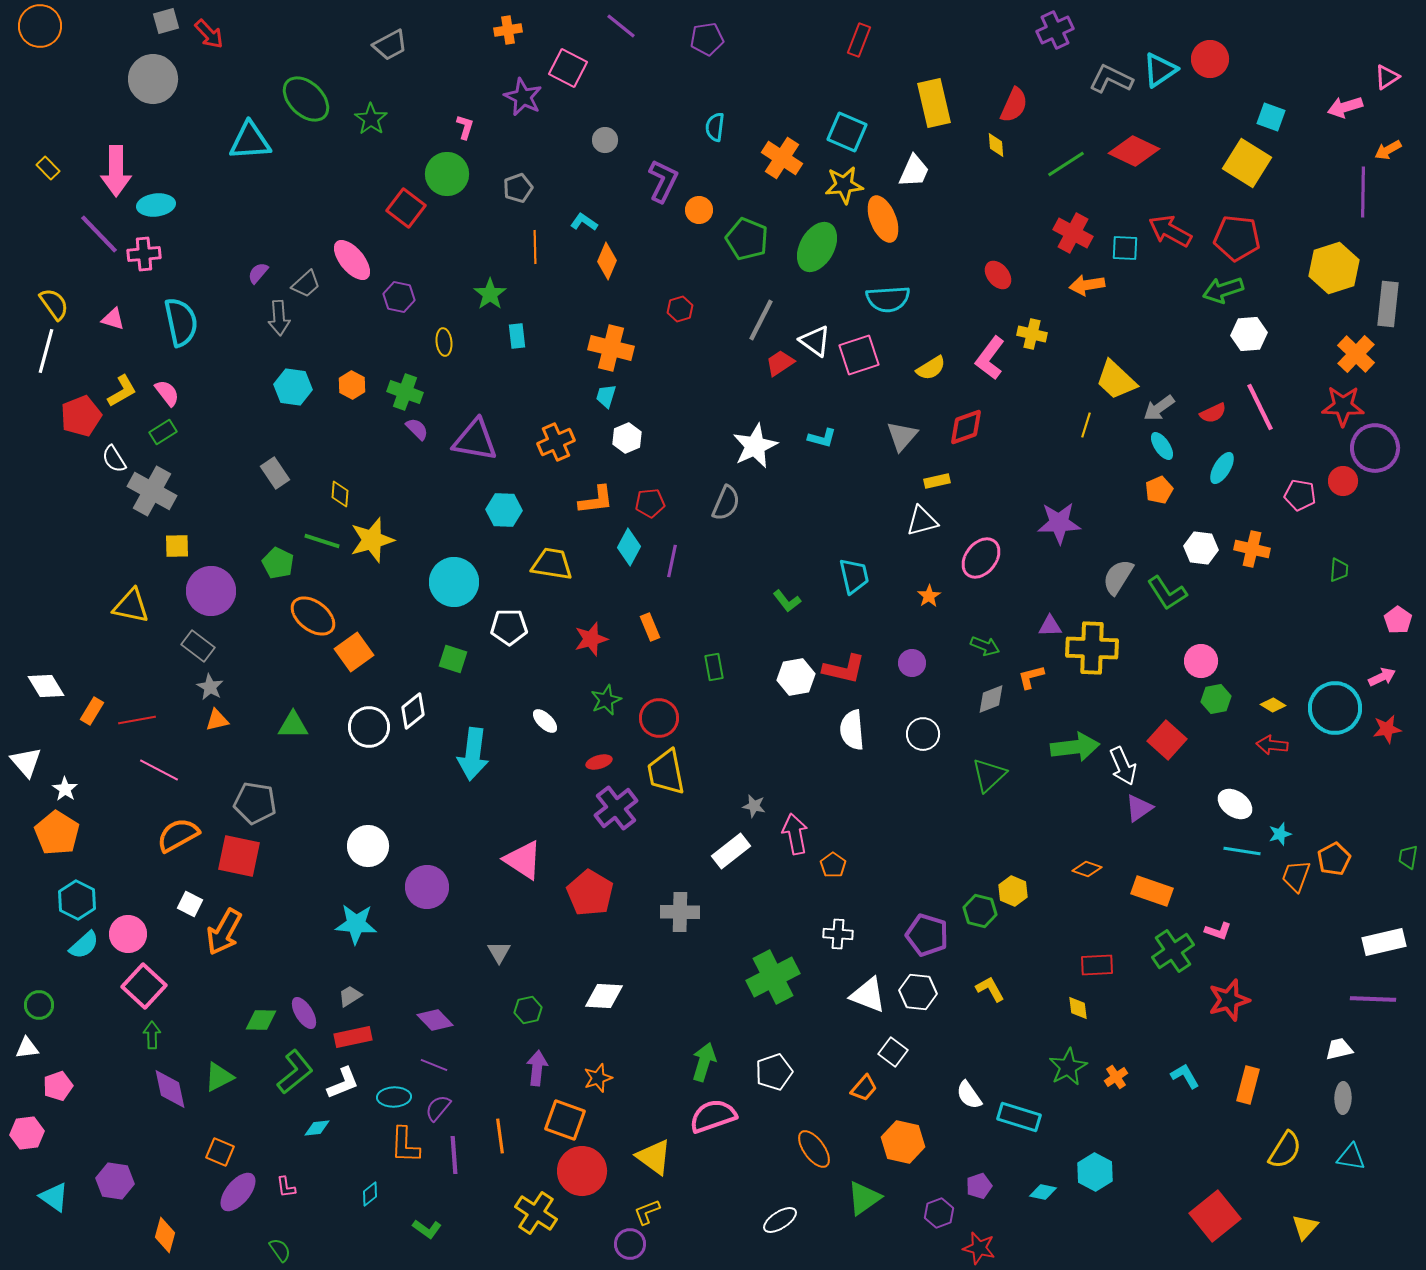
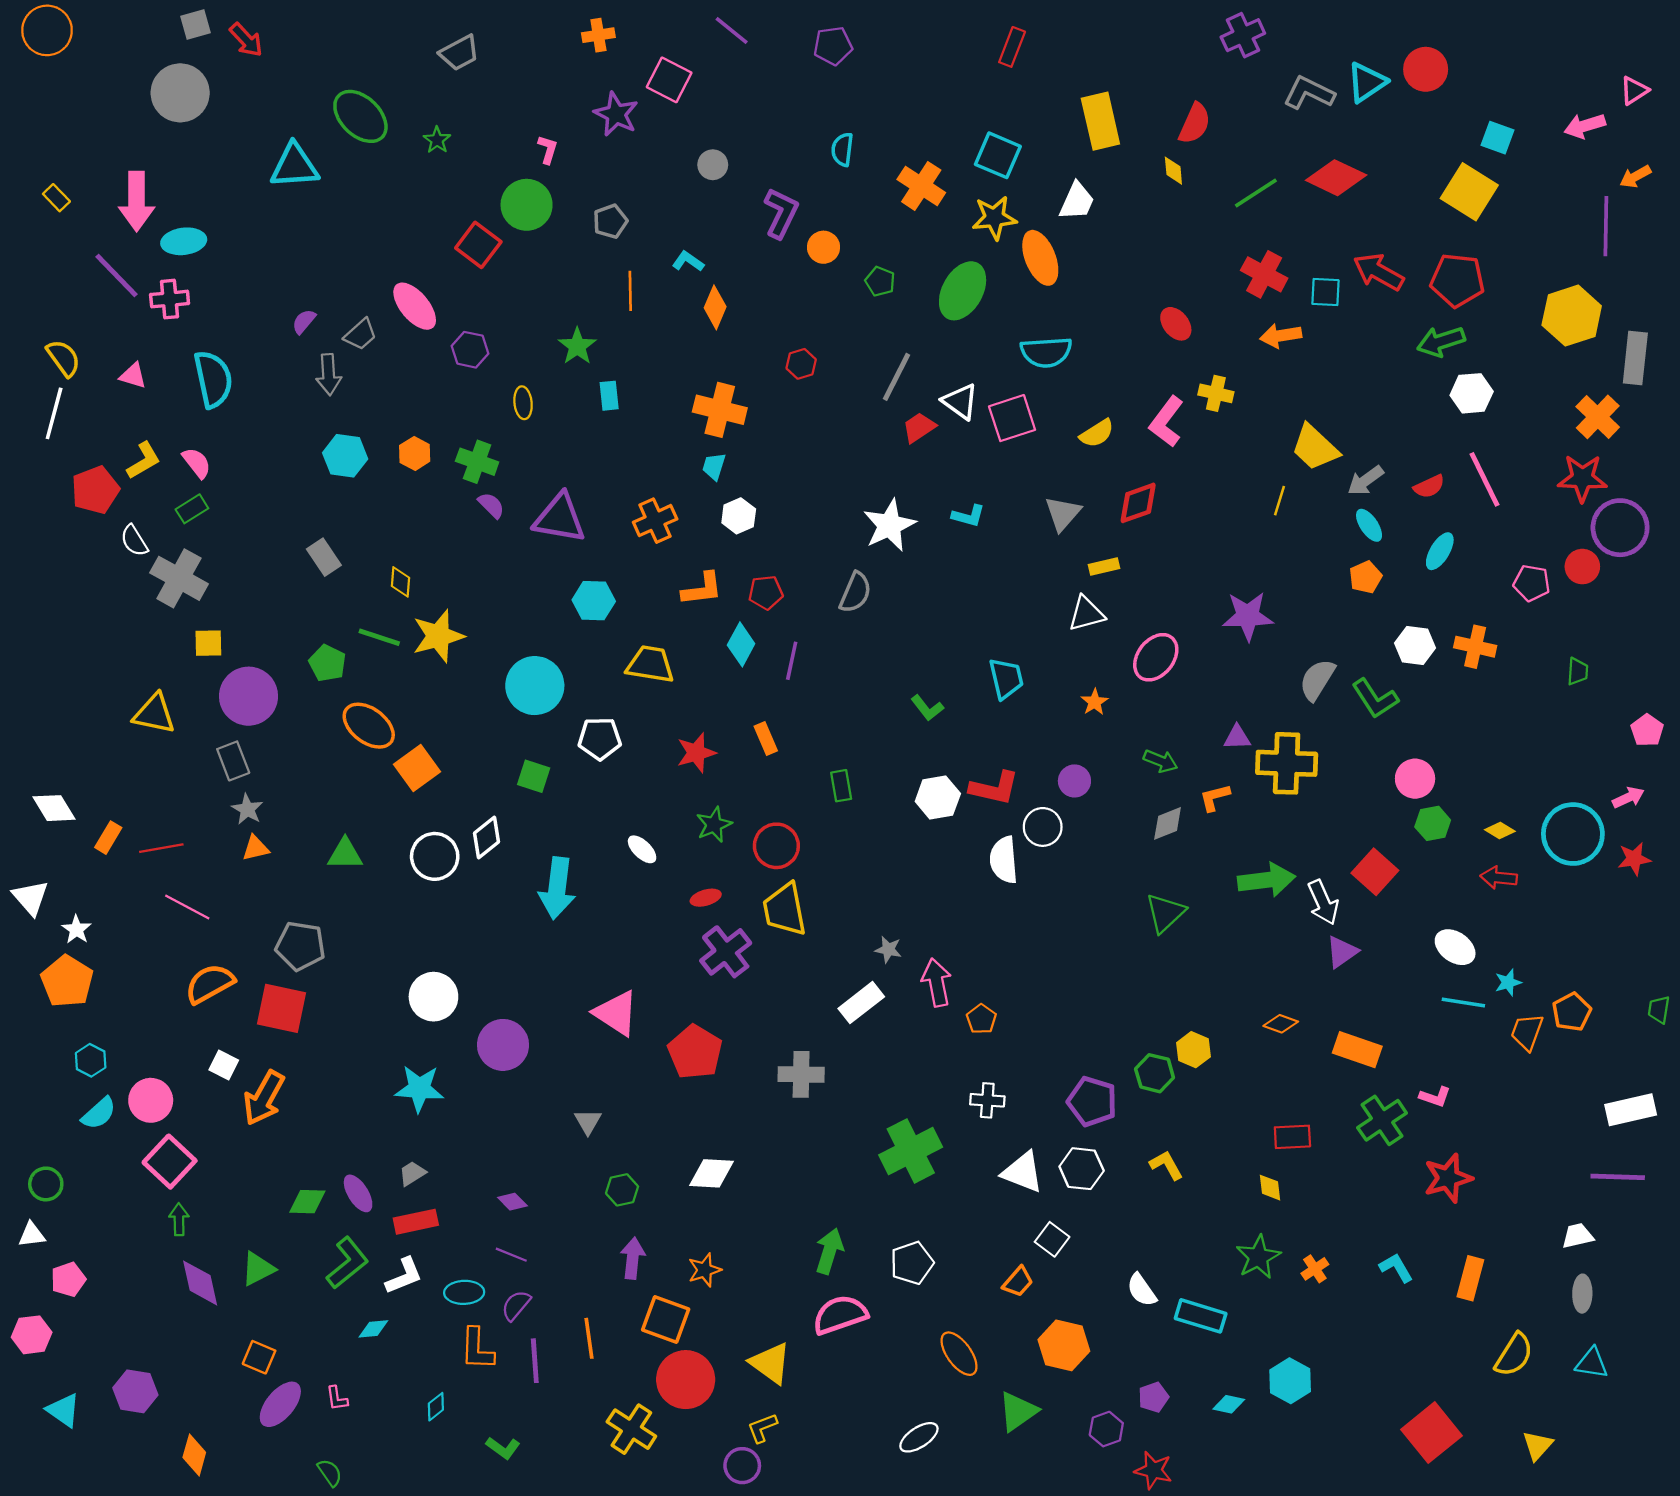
green star: (371, 119) -> (437, 140), size x0.7
green pentagon: (747, 239) -> (880, 281), size x0.6
gray rectangle: (198, 646) -> (233, 761), turned 32
white circle: (923, 734) -> (1043, 827), moved
cyan hexagon: (77, 900) -> (91, 1060), size x0.7
purple diamond: (435, 1020) -> (512, 1202), size x0.7

